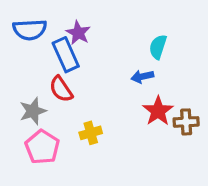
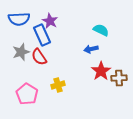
cyan semicircle: (158, 47) -> (101, 30), turned 98
gray star: (33, 111) -> (21, 52), moved

